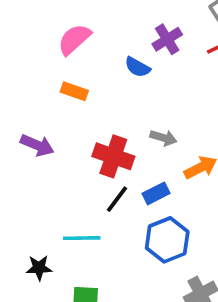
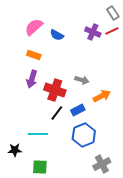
purple cross: (167, 39) -> (93, 32), moved, turned -35
blue semicircle: (137, 67) -> (57, 35), moved
purple arrow: (37, 145) -> (32, 79), moved, turned 84

